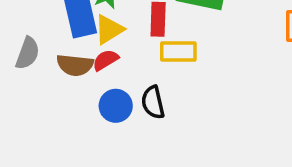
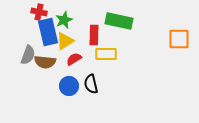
gray semicircle: (27, 53) -> (28, 55), moved
red semicircle: (106, 60) -> (74, 59), moved

